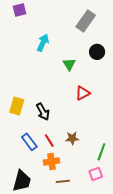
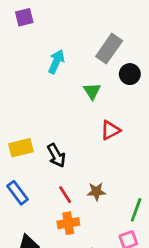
gray rectangle: (86, 21) -> (109, 49), moved
yellow rectangle: (17, 106) -> (21, 148), turned 60
blue rectangle: (29, 142) -> (18, 193), moved

